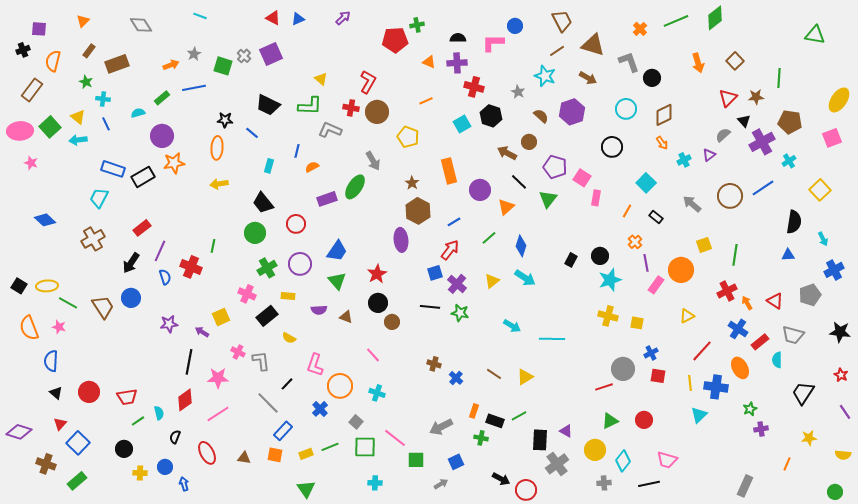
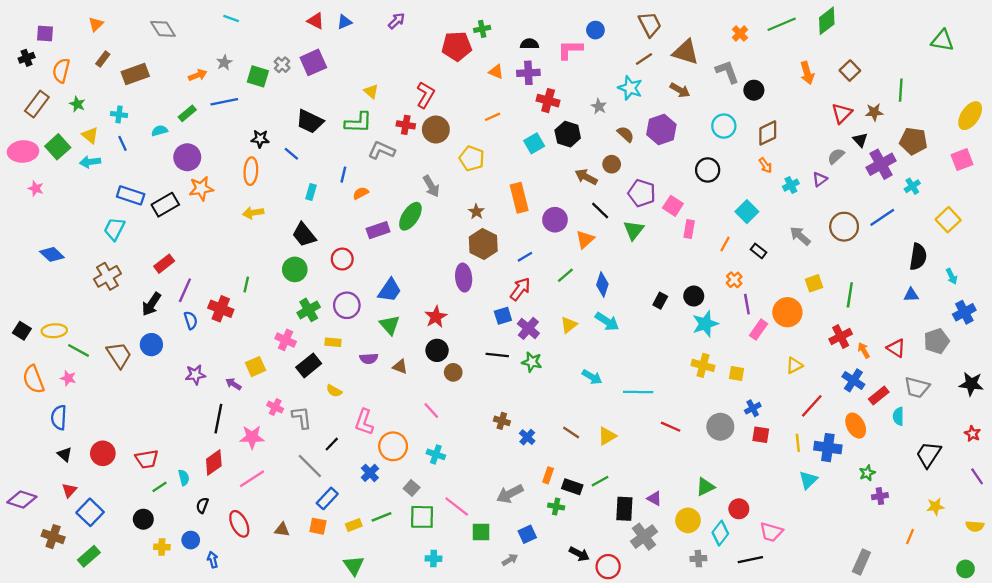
green star: (86, 82) -> (77, 104), moved
red line: (604, 387) -> (671, 427), moved, turned 42
red circle: (644, 420) -> (739, 509), moved

